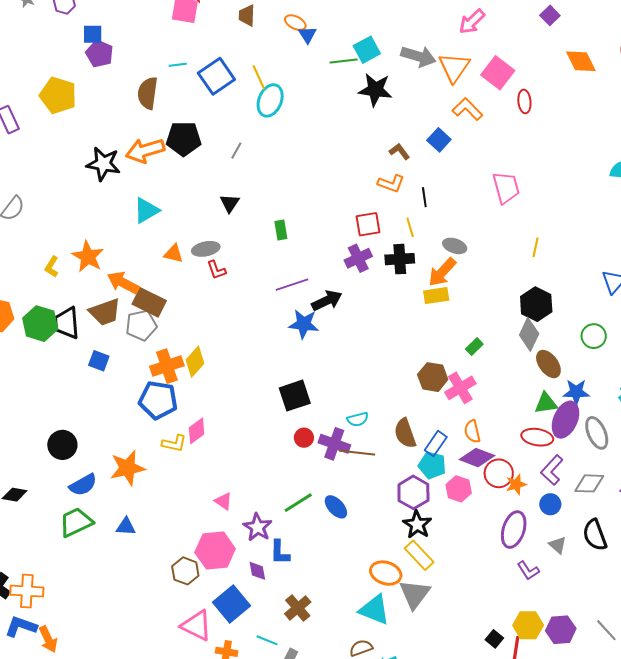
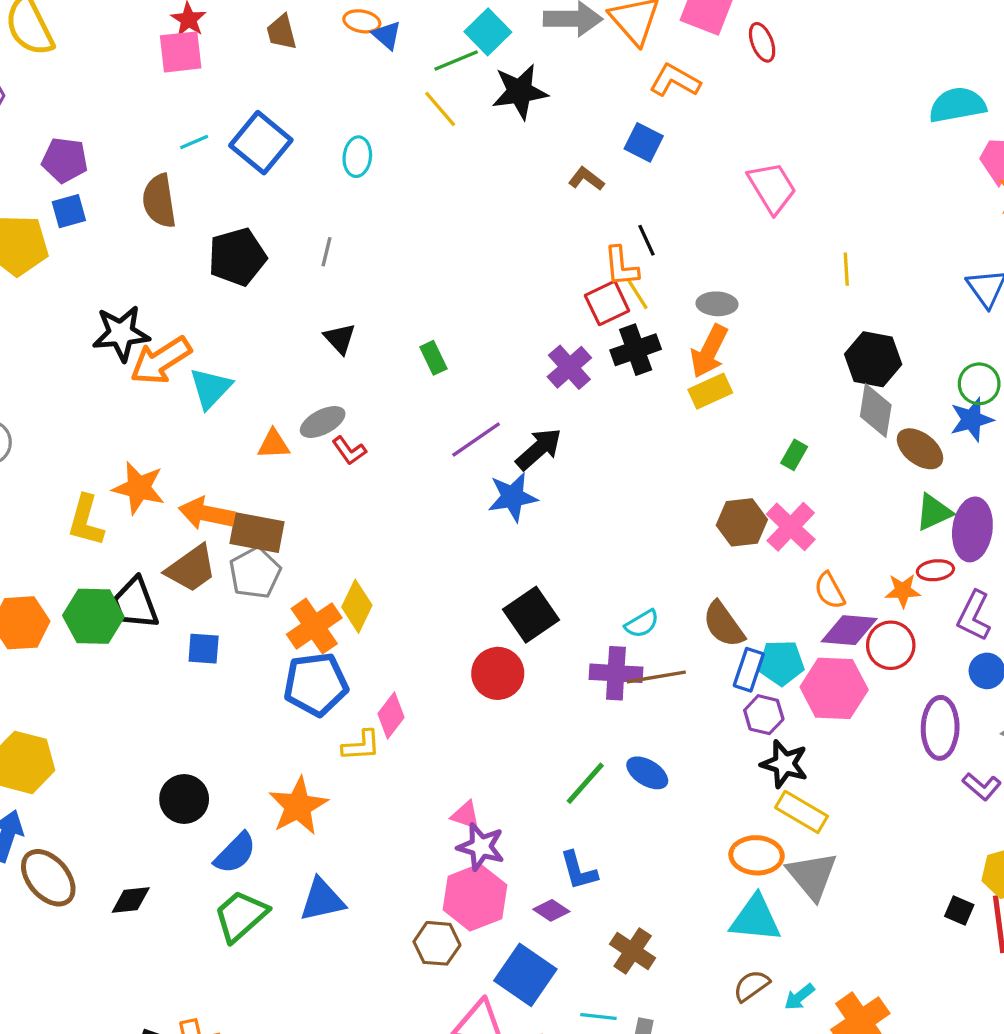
blue square: (93, 34) -> (69, 211), moved
yellow line: (259, 77) -> (440, 109), moved
cyan ellipse: (270, 100) -> (357, 157), size x0.7
orange arrow: (145, 151) -> (161, 361), moved
orange L-shape: (391, 184) -> (621, 266), moved, turned 80
red square: (368, 224) -> (607, 303), moved
yellow L-shape: (52, 267) -> (86, 521), size x1.5
blue star: (576, 392) -> (972, 420), moved
red ellipse: (537, 437) -> (935, 570), size x0.7
red circle: (304, 438) -> (498, 673), moved, size x1.6
blue rectangle: (436, 444) -> (749, 670), moved
orange star: (516, 484) -> (903, 591), moved, turned 30
pink hexagon: (459, 489) -> (834, 688), size x1.5
purple hexagon: (413, 492) -> (764, 715), size x0.7
blue triangle: (126, 526) -> (322, 900), size x1.4
purple star: (258, 527) -> (481, 847), moved
purple diamond: (257, 571) -> (551, 910), turned -30

